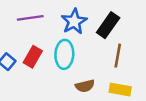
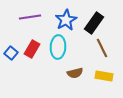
brown line: (118, 56) -> (102, 48), turned -36

